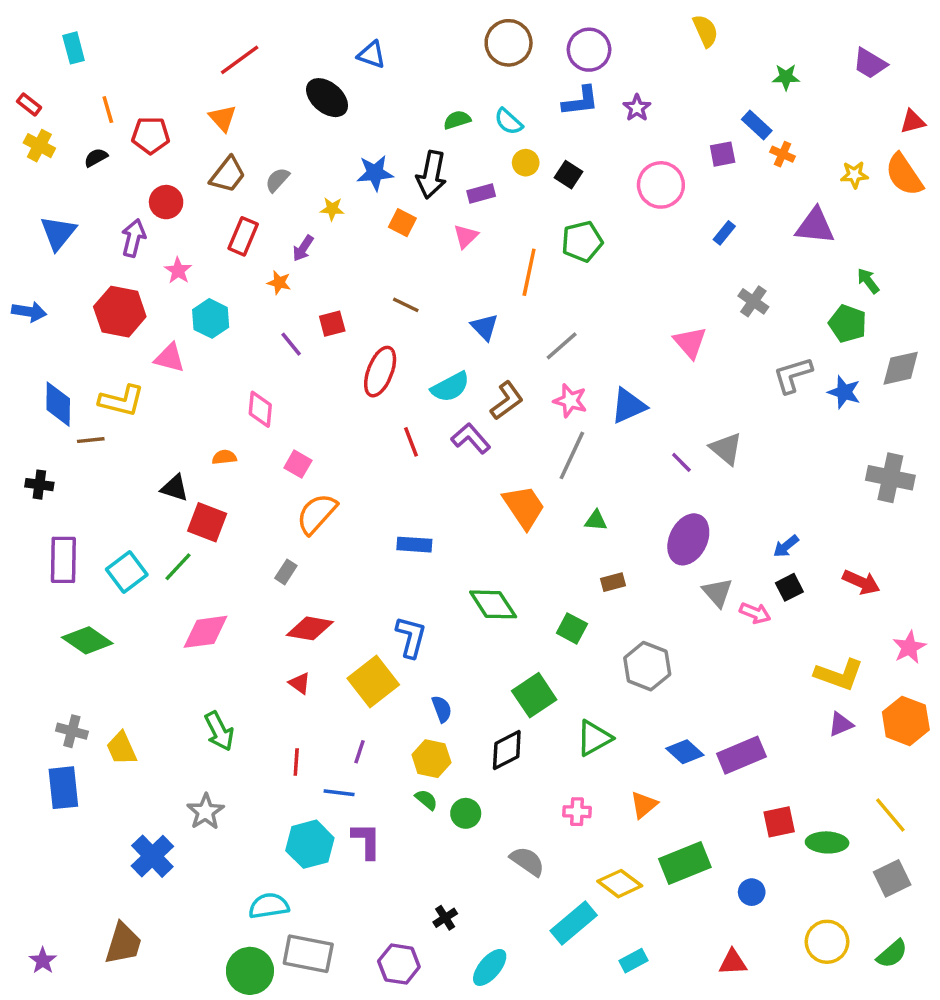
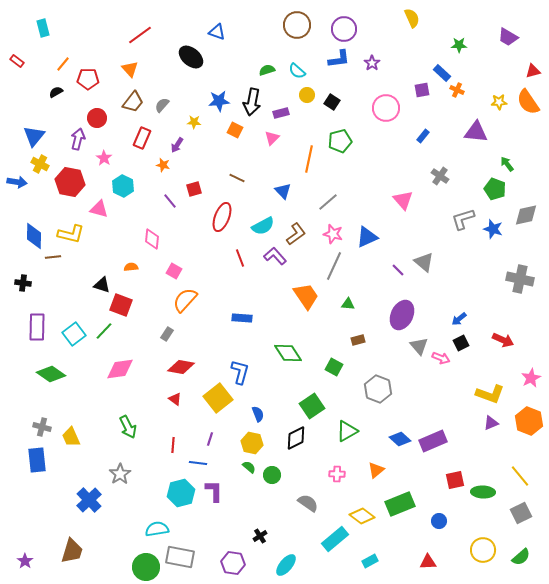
orange line: (108, 110) -> (63, 64), turned 56
yellow cross: (39, 146) -> (40, 164), moved

